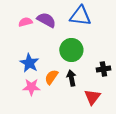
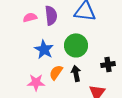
purple semicircle: (46, 20) -> (51, 15), turned 54
blue star: (29, 63) -> (44, 49), moved

